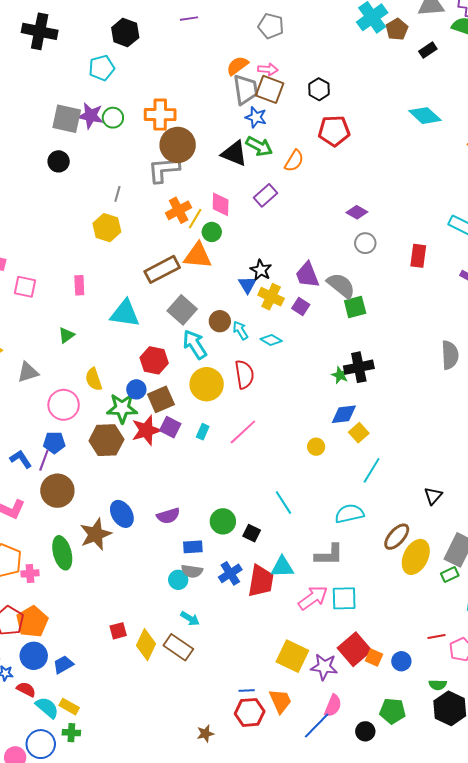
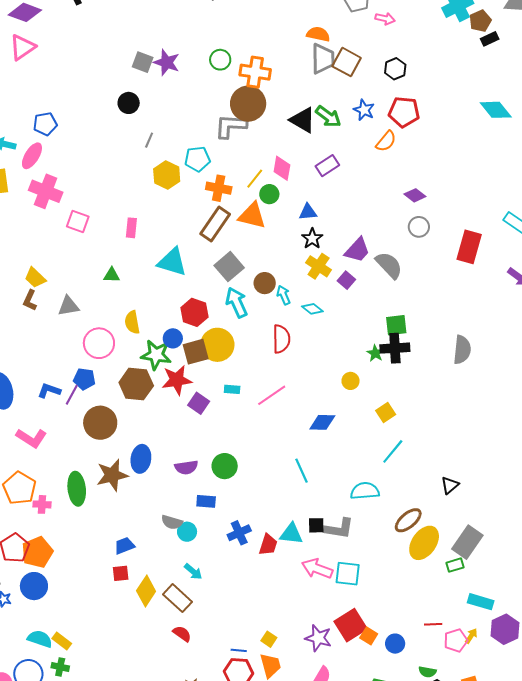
black rectangle: (428, 50) -> (490, 39), moved
orange semicircle: (237, 66) -> (318, 34), turned 40
cyan pentagon: (102, 68) -> (197, 159), moved
pink arrow: (268, 69) -> (385, 19), moved
orange cross: (160, 115) -> (255, 72), moved
blue star: (256, 117) -> (364, 110), moved
green circle: (113, 118) -> (220, 60), moved
gray square: (67, 119) -> (143, 62), size x0.7
orange semicircle: (294, 161) -> (386, 141), moved
gray line: (117, 194) -> (149, 140), moved
orange cross: (179, 210) -> (219, 188), moved, turned 30
red rectangle: (418, 256) -> (469, 247), size x1.4
brown rectangle: (162, 269) -> (215, 224), turned -36
purple trapezoid: (307, 275) -> (357, 250), turned -124
blue triangle: (247, 285) -> (308, 212), moved, turned 48
green square: (355, 307) -> (396, 325), moved
green triangle: (66, 335) -> (112, 275), turned 30
gray semicircle: (450, 355) -> (462, 350), moved
yellow circle: (207, 384) -> (217, 345), moved
blue diamond: (344, 414) -> (322, 422), moved
purple square: (170, 427) -> (199, 403), moved
cyan rectangle: (203, 432) -> (232, 389), turned 63
yellow circle: (316, 447) -> (351, 381), moved
blue L-shape: (21, 459) -> (49, 391), turned -45
brown circle: (57, 491) -> (100, 423), moved
blue ellipse: (122, 514) -> (141, 459), turned 32
green circle: (223, 521) -> (225, 466), moved
black square: (252, 533) -> (316, 525), moved, turned -36
gray semicircle: (192, 571) -> (172, 522), moved
red trapezoid: (261, 581) -> (268, 545), size x0.7
pink arrow: (313, 598) -> (317, 569), turned -132
yellow square: (292, 656) -> (269, 639), moved, size x0.5
blue trapezoid: (63, 665) -> (124, 546), moved
red semicircle: (26, 689) -> (182, 634), moved
cyan semicircle: (47, 708) -> (40, 639), turned -30

